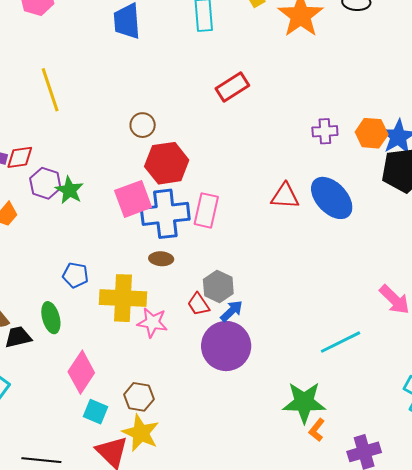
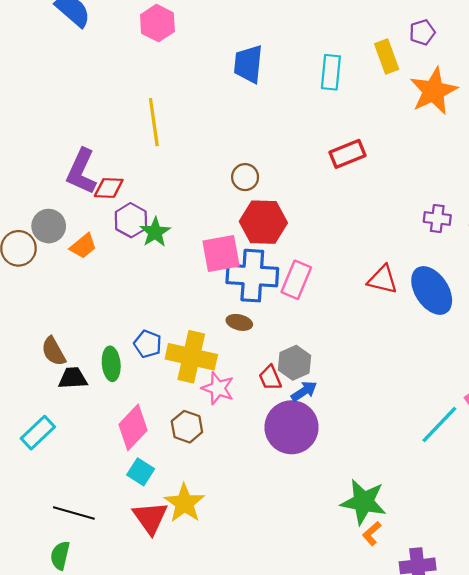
blue pentagon: (76, 275) -> (148, 344), moved
cyan line: (341, 342) -> (439, 425), moved, turned -30
brown hexagon: (139, 397) -> (187, 427), moved

